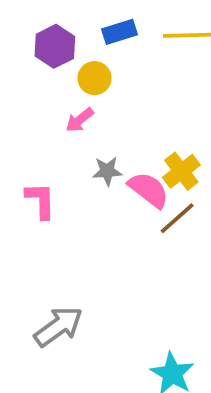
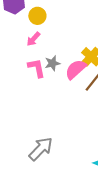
pink semicircle: (149, 190) -> (76, 69), turned -70
pink L-shape: (41, 201) -> (37, 68), moved

